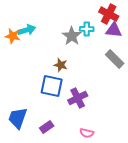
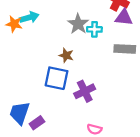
cyan cross: (87, 29) -> (94, 29), moved
gray rectangle: (115, 59) -> (125, 49), turned -42
purple rectangle: (47, 127) -> (37, 123), moved

